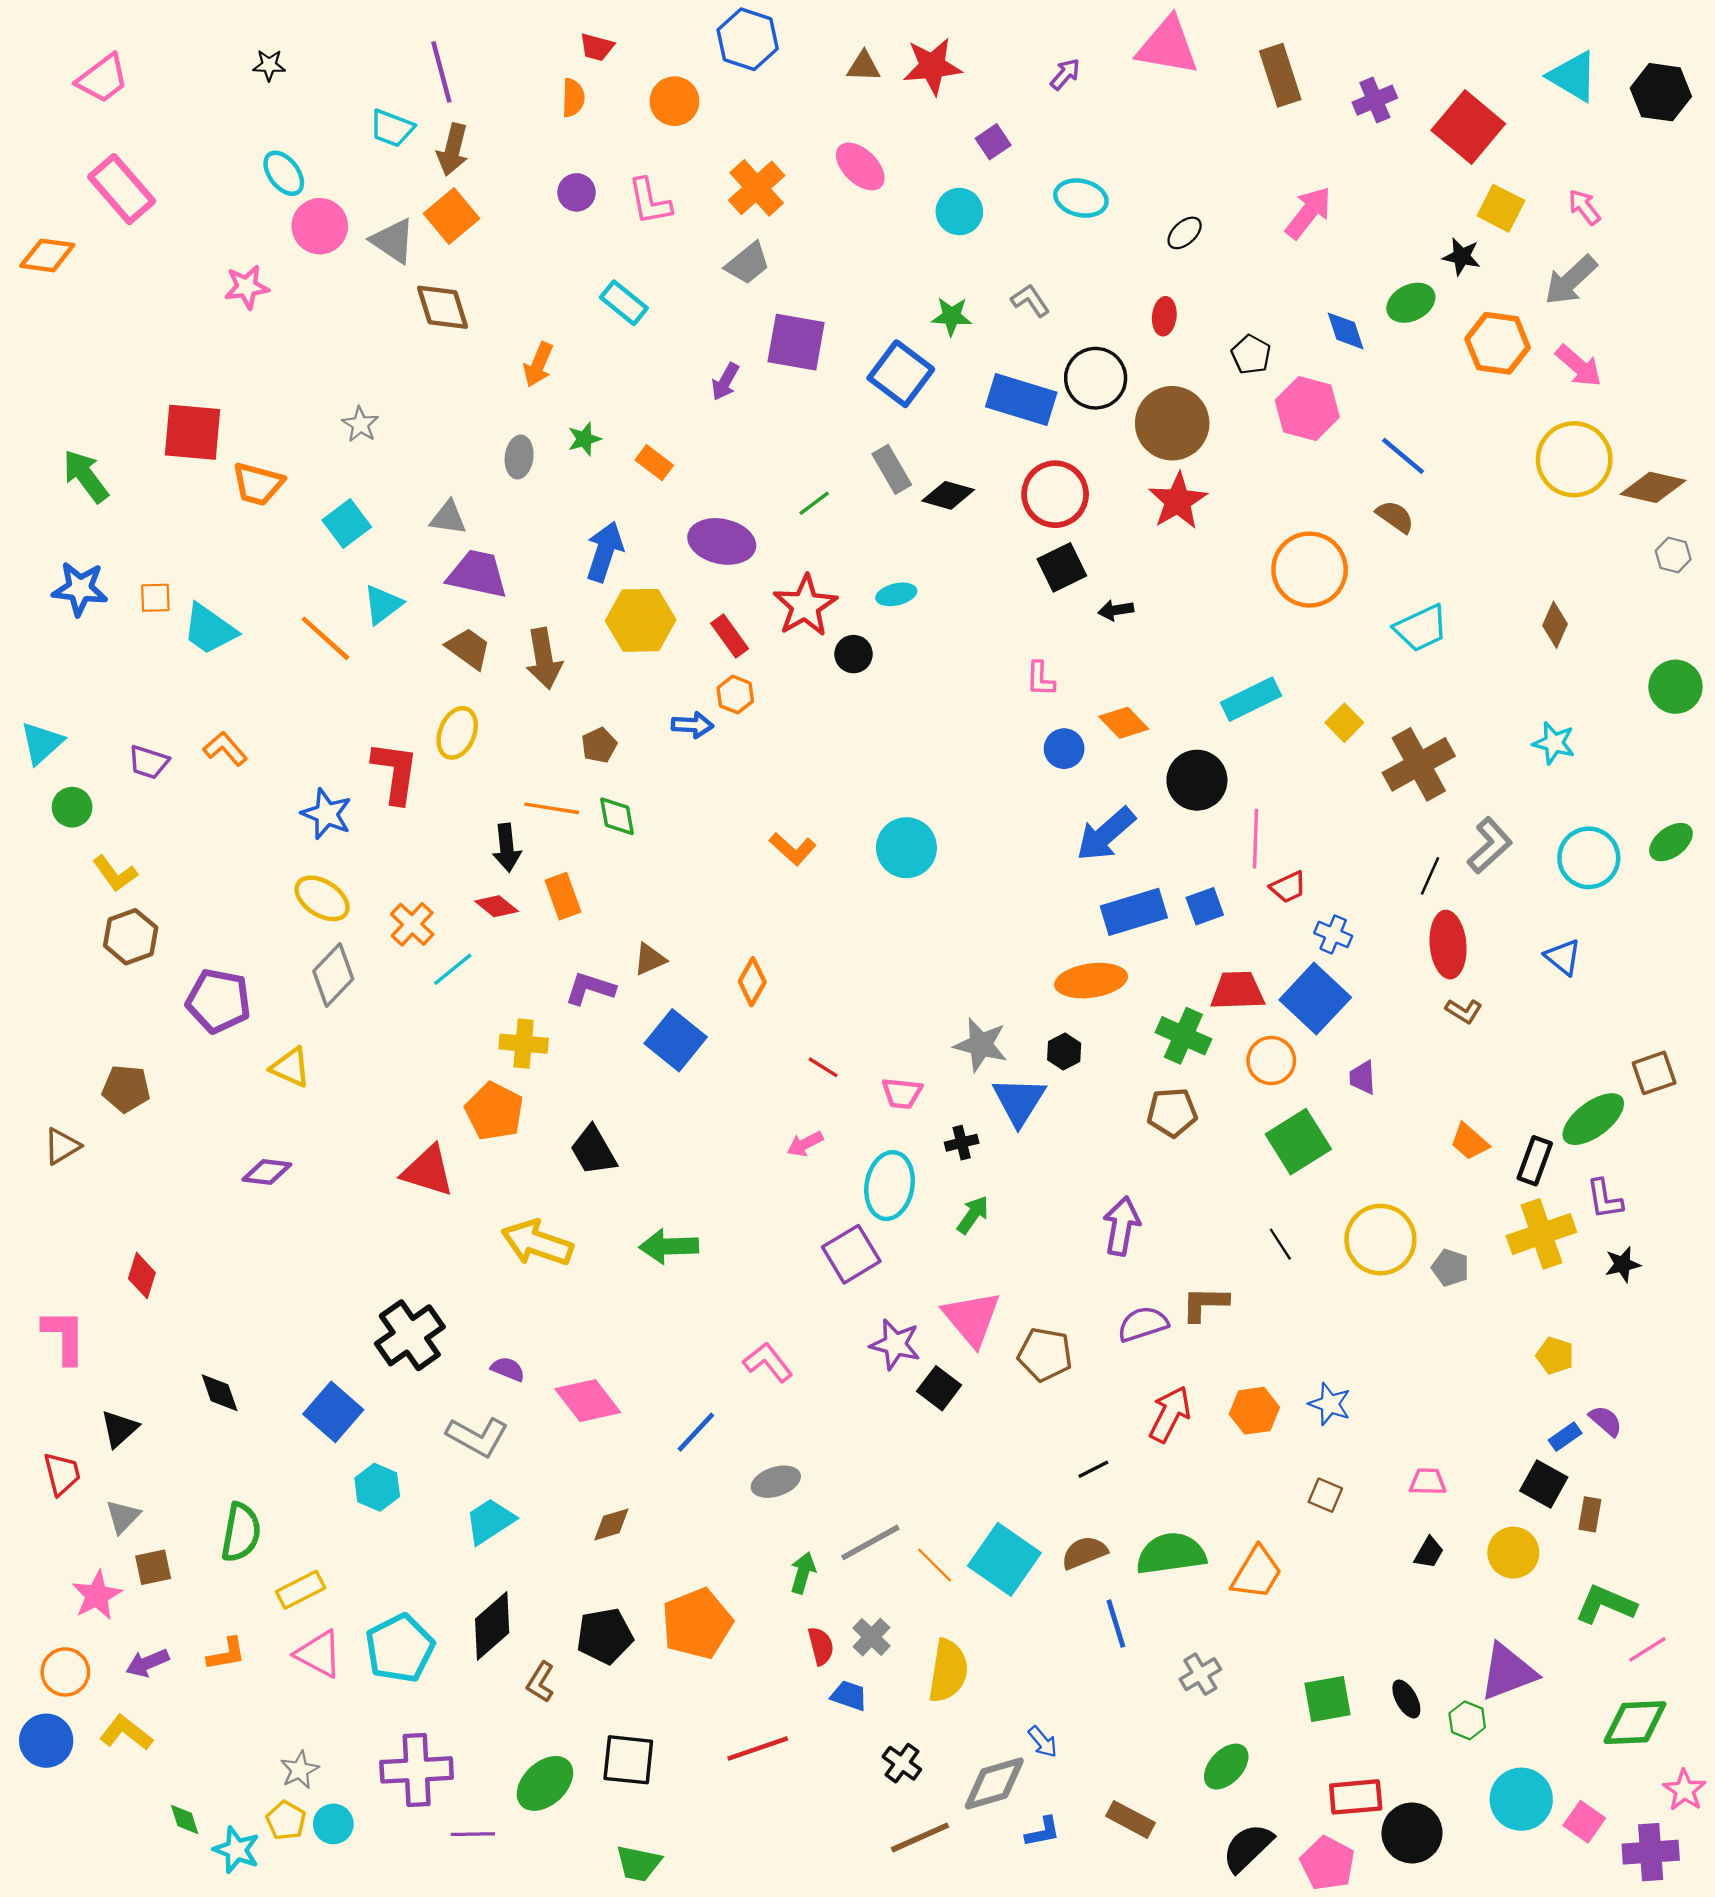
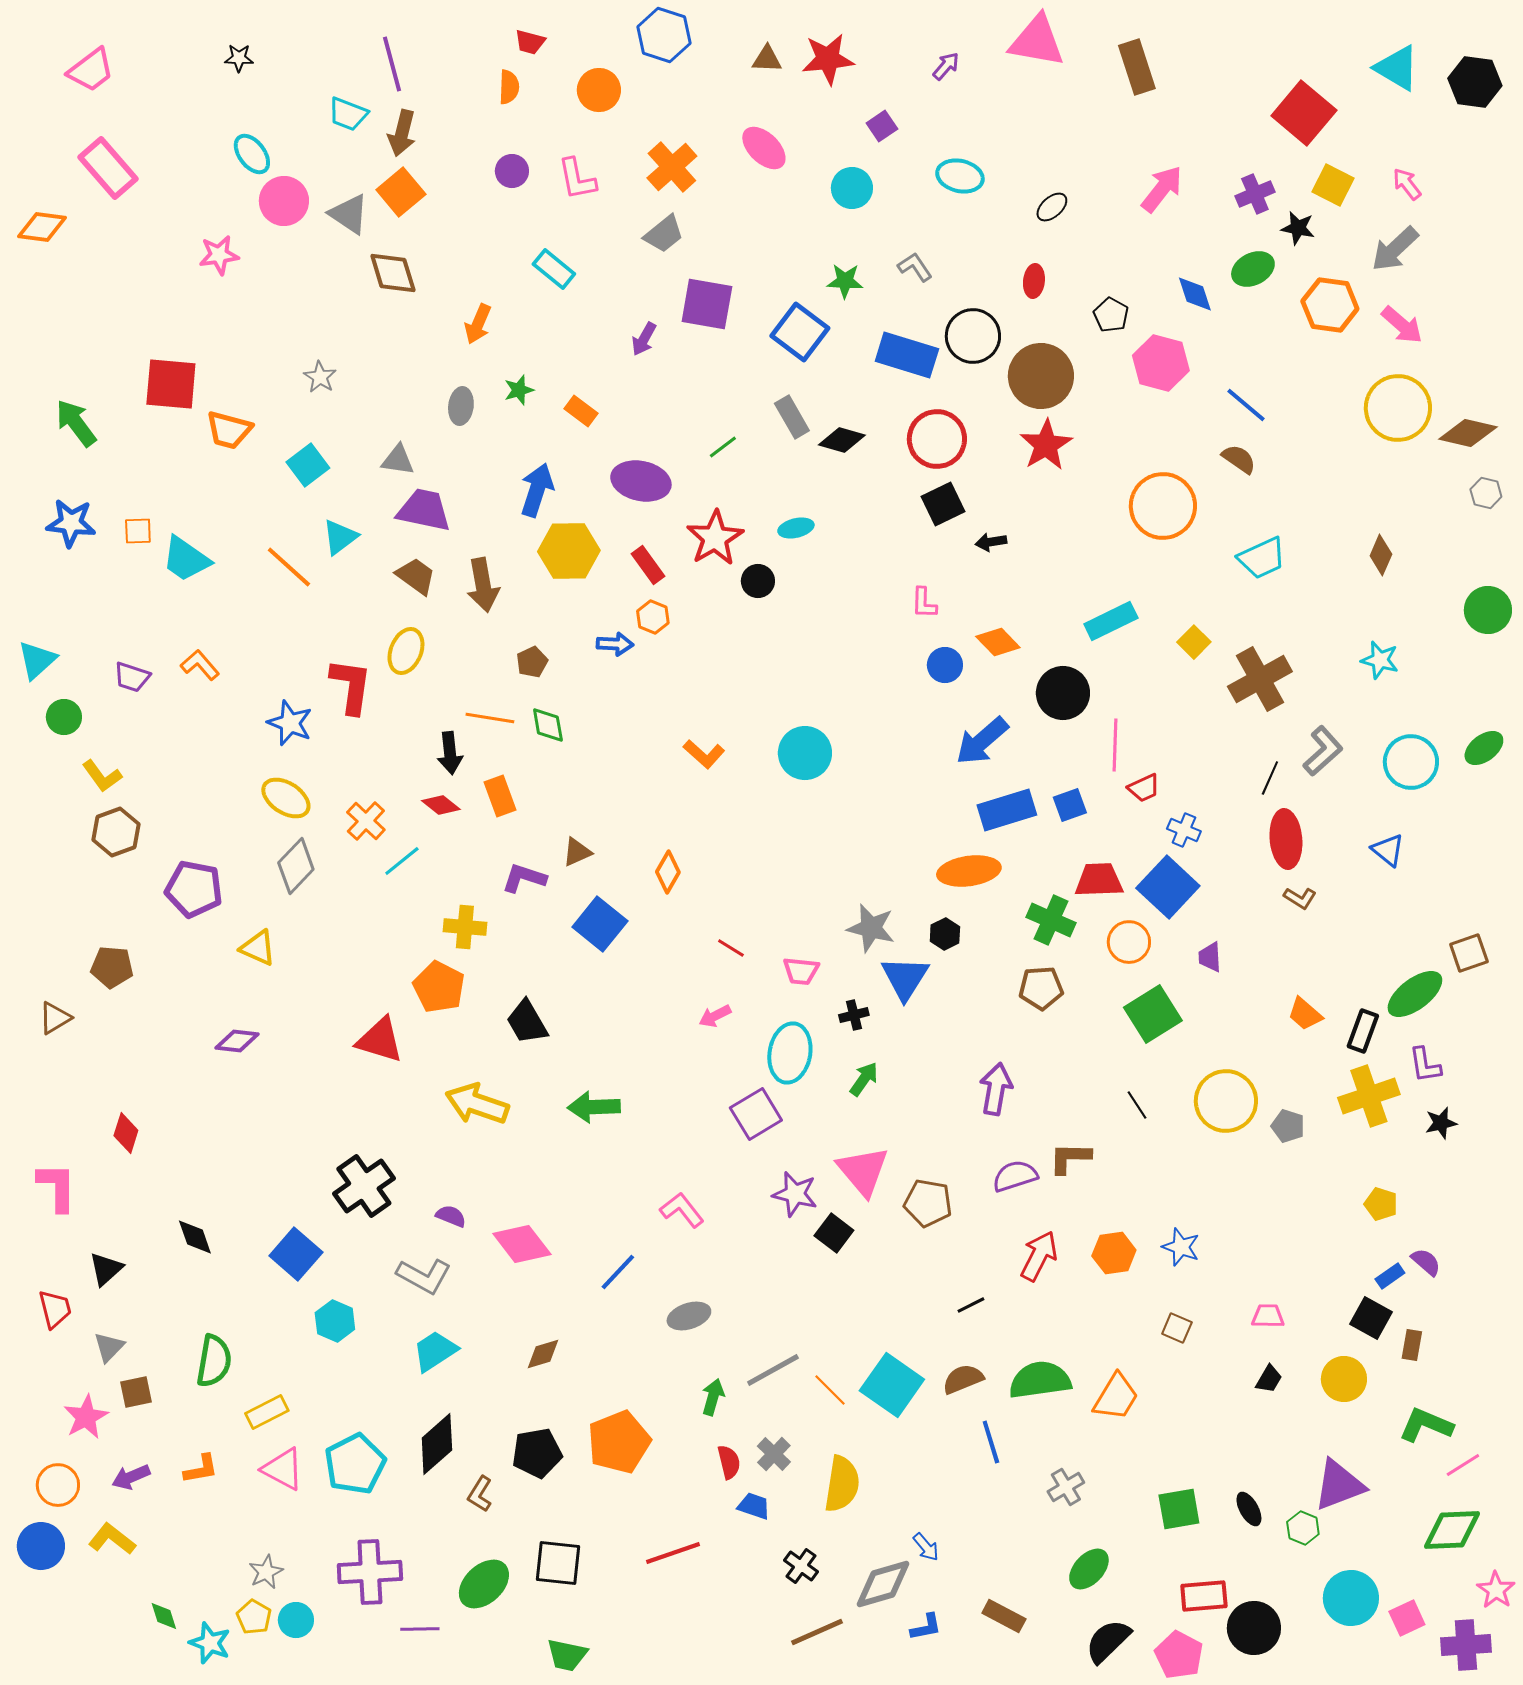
purple cross: (1375, 100) -> (1255, 194), moved
pink square: (1584, 1822) -> (1407, 1618), turned 30

